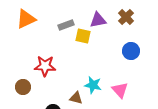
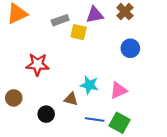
brown circle: (23, 87) -> (14, 98), moved
pink triangle: (120, 90) -> (118, 90), turned 48

